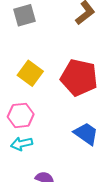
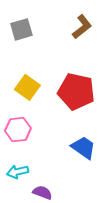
cyan arrow: (22, 144) -> (17, 172), moved

